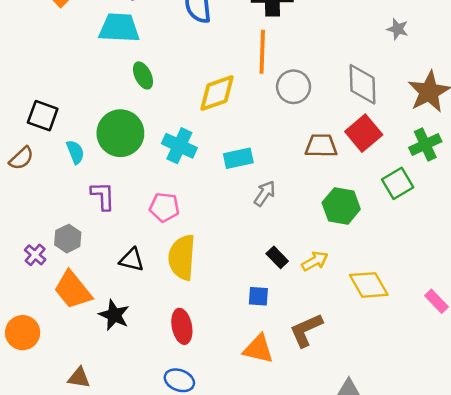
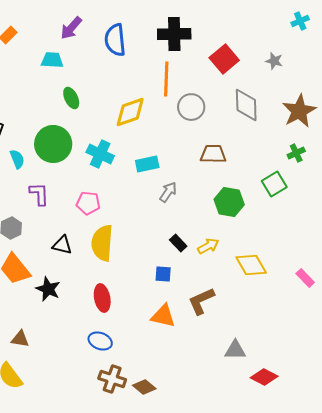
cyan trapezoid: (119, 28) -> (52, 60), size x0.7
red square: (364, 133) -> (224, 59), moved
green cross: (425, 144) -> (296, 153), size x0.7

